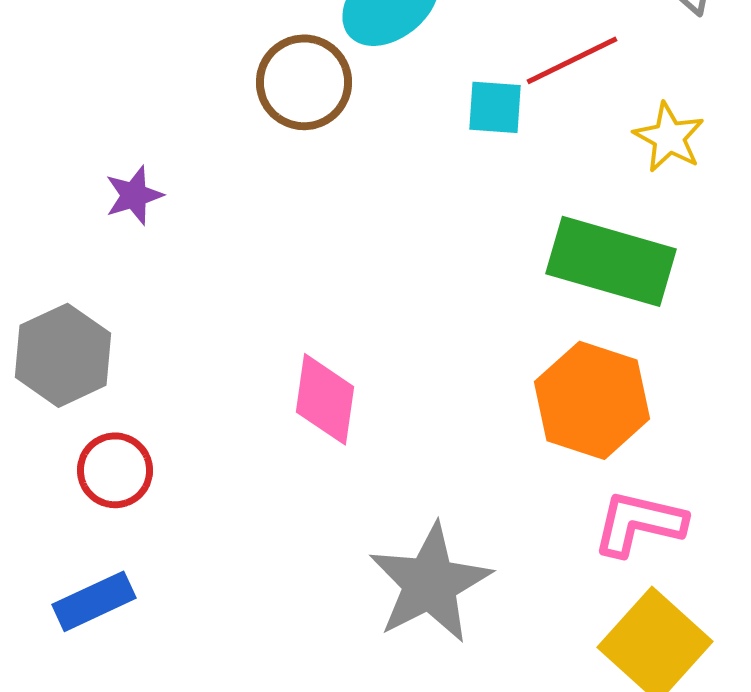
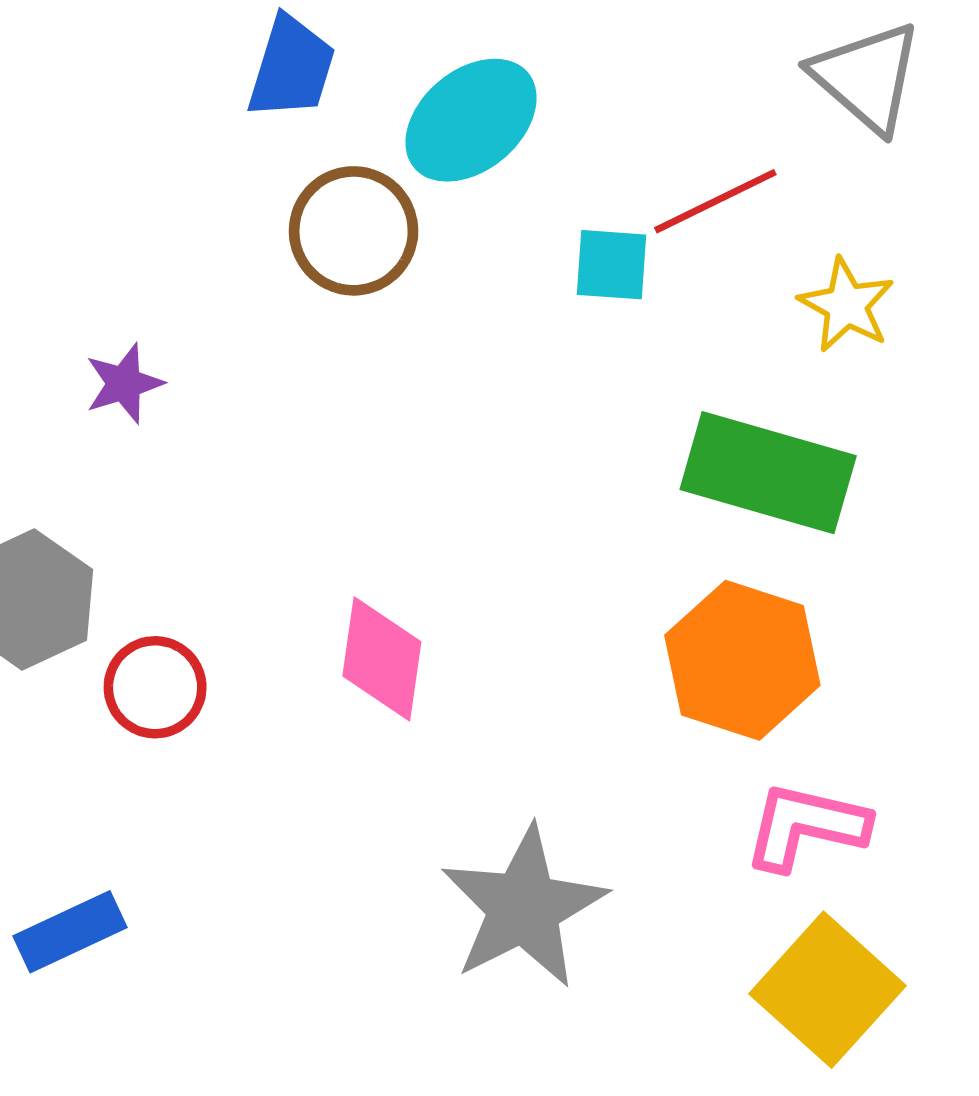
red circle: (115, 470) -> (155, 687), moved

